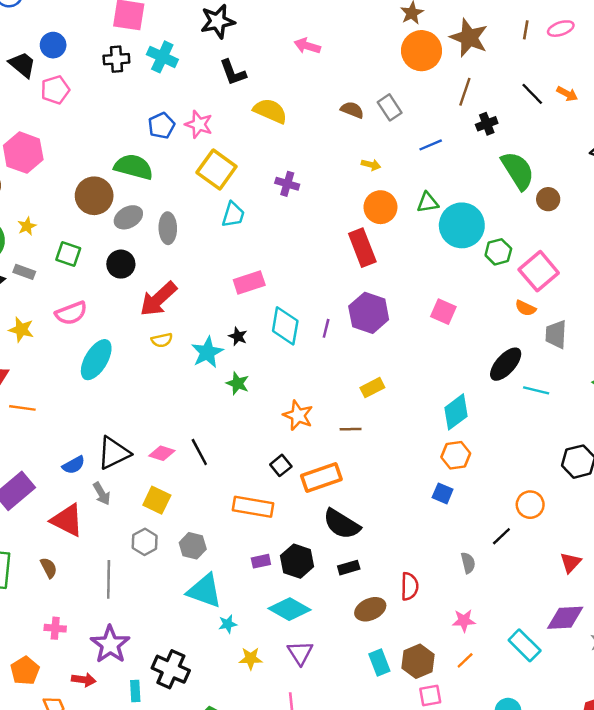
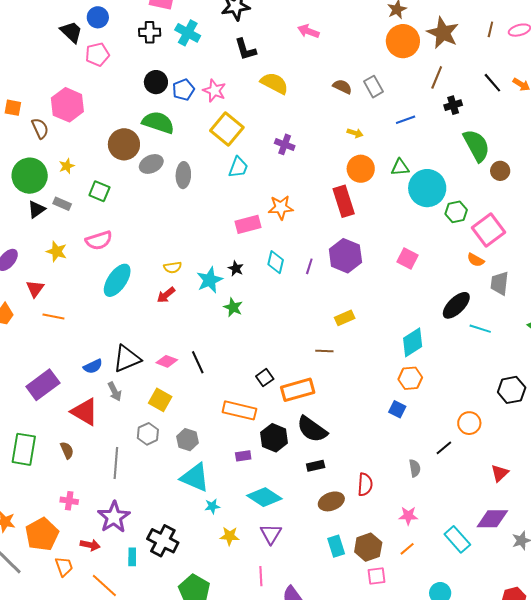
black circle: (121, 264) -> (156, 82), moved
red arrow: (158, 299) -> (166, 295), moved, size x0.6
cyan diamond: (285, 326) -> (276, 262), size x0.7
orange star: (298, 415) -> (281, 207), moved, turned -30
black hexagon: (297, 561) -> (274, 438), moved
orange pentagon: (25, 671) -> (42, 534), size x1.4

